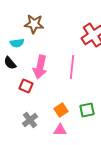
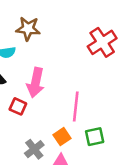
pink line: (72, 67) -> (76, 106), moved
gray cross: (30, 120) -> (34, 149), moved

